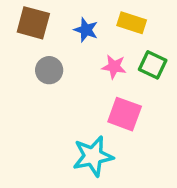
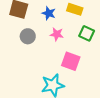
pink star: (114, 67) -> (57, 34), moved

